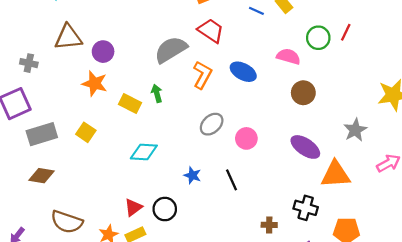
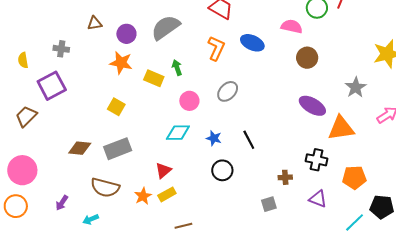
brown triangle: (68, 37) -> (95, 23), size x0.6
gray semicircle: (171, 50) -> (166, 27), moved
gray rectangle: (42, 134) -> (118, 149), moved
pink circle: (246, 138) -> (189, 101), moved
cyan diamond: (144, 152) -> (178, 133), moved
black circle: (165, 209) -> (222, 170), moved

